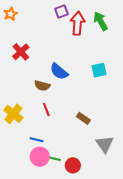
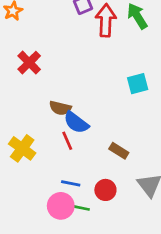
blue semicircle: (59, 71) -> (76, 122), moved
blue line: (37, 140) -> (71, 183), moved
red circle: (73, 165) -> (105, 190), moved

